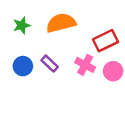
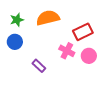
purple rectangle: (50, 64) -> (39, 66), moved
blue circle: (23, 66) -> (15, 42), moved

